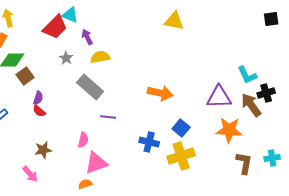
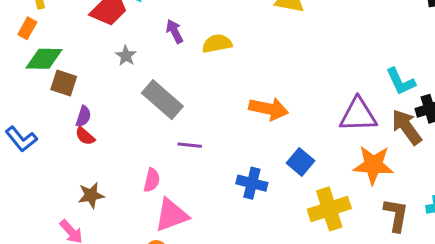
purple arrow: (87, 37) -> (174, 31), moved
yellow semicircle: (100, 57) -> (217, 44), moved
brown square: (25, 76) -> (64, 83), turned -36
yellow cross: (181, 156) -> (329, 209), moved

